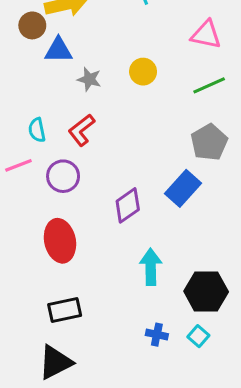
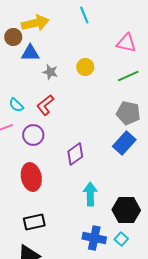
cyan semicircle: (37, 130) -> (16, 105), turned -35
gray pentagon: (209, 142) -> (128, 113), turned -30
blue rectangle: (183, 188) -> (124, 143), moved
blue cross: (157, 335) -> (94, 238), size x1.6

